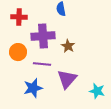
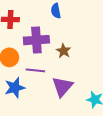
blue star: (33, 88) -> (15, 88), moved

